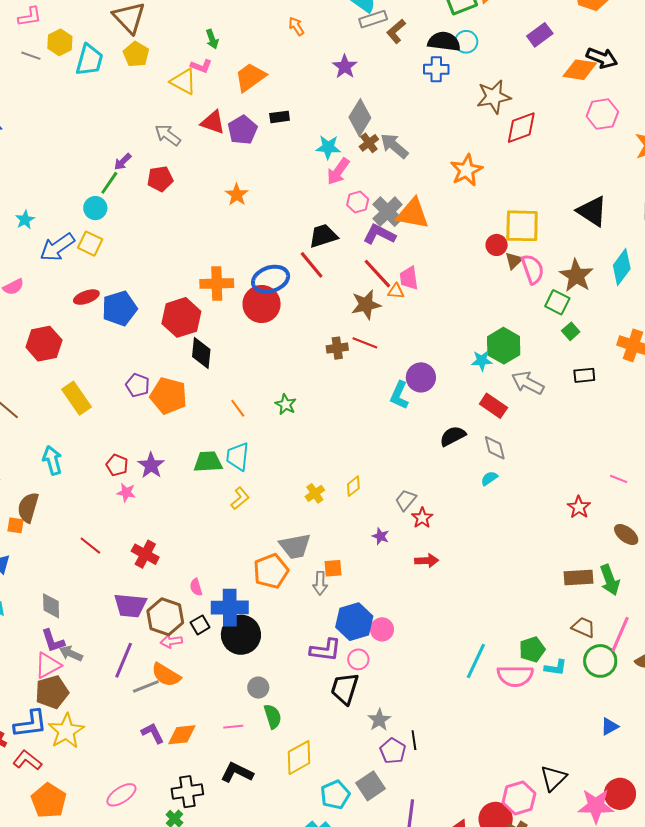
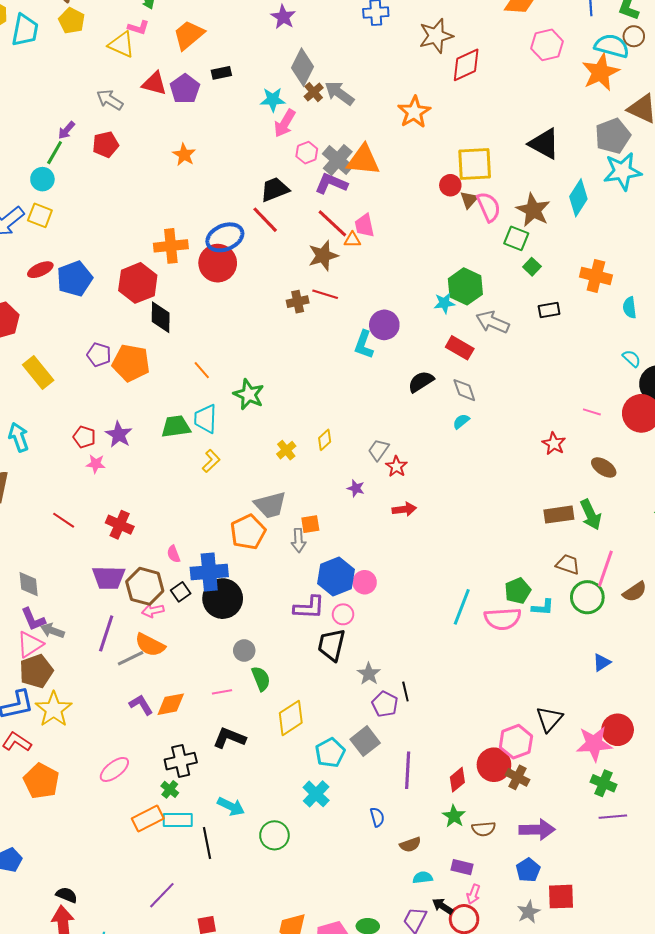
green star: (286, 404) -> (249, 395), moved, size x1.4

